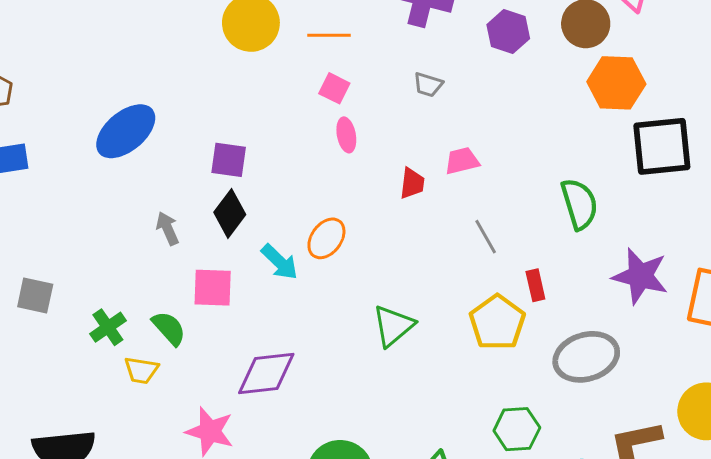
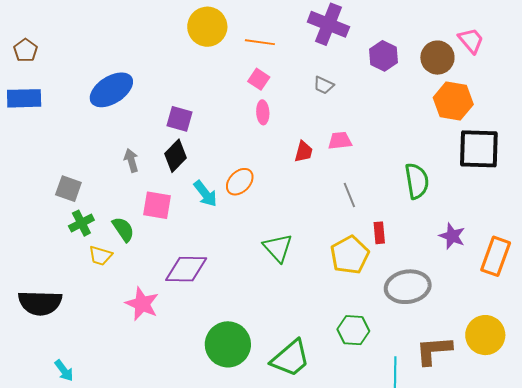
purple star: (640, 276) -> (452, 236), size x0.7
gray square: (35, 295) -> (68, 189), moved
green triangle: (393, 326) -> (278, 248), turned -40

